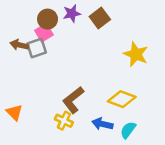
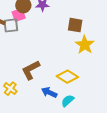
brown square: (100, 18) -> (75, 25), moved, turned 35
yellow cross: (64, 121) -> (10, 89), moved

